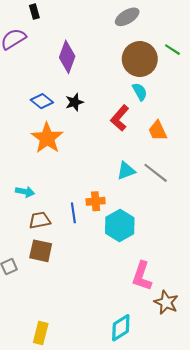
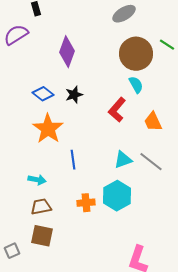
cyan arrow: (25, 192) -> (37, 180), moved
orange cross: (96, 201) -> (86, 203), moved
blue line: (73, 213) -> (73, 160), moved
cyan hexagon: (120, 225) -> (117, 196), moved

